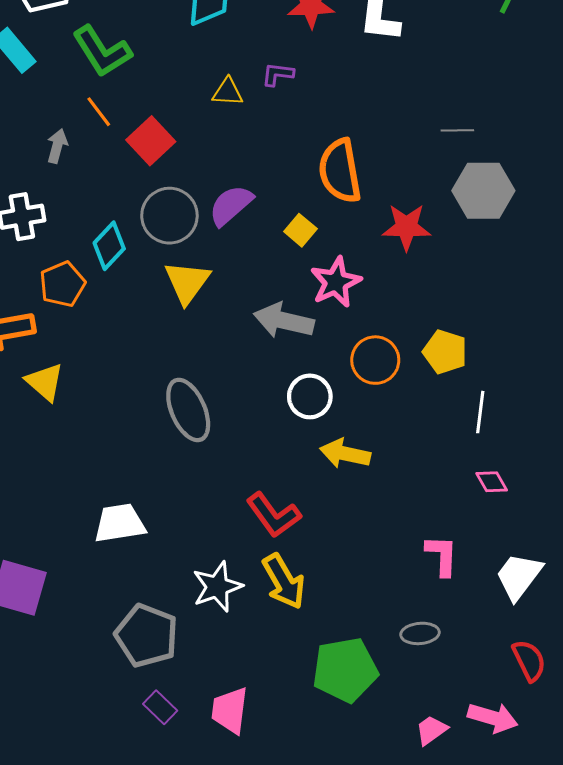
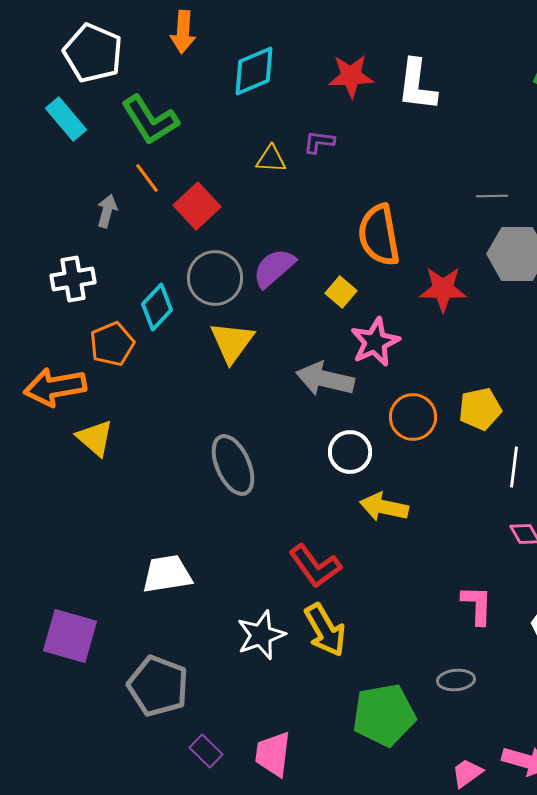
yellow pentagon: (445, 352) -> (480, 409), turned -30
gray pentagon: (147, 636) -> (158, 686), moved

